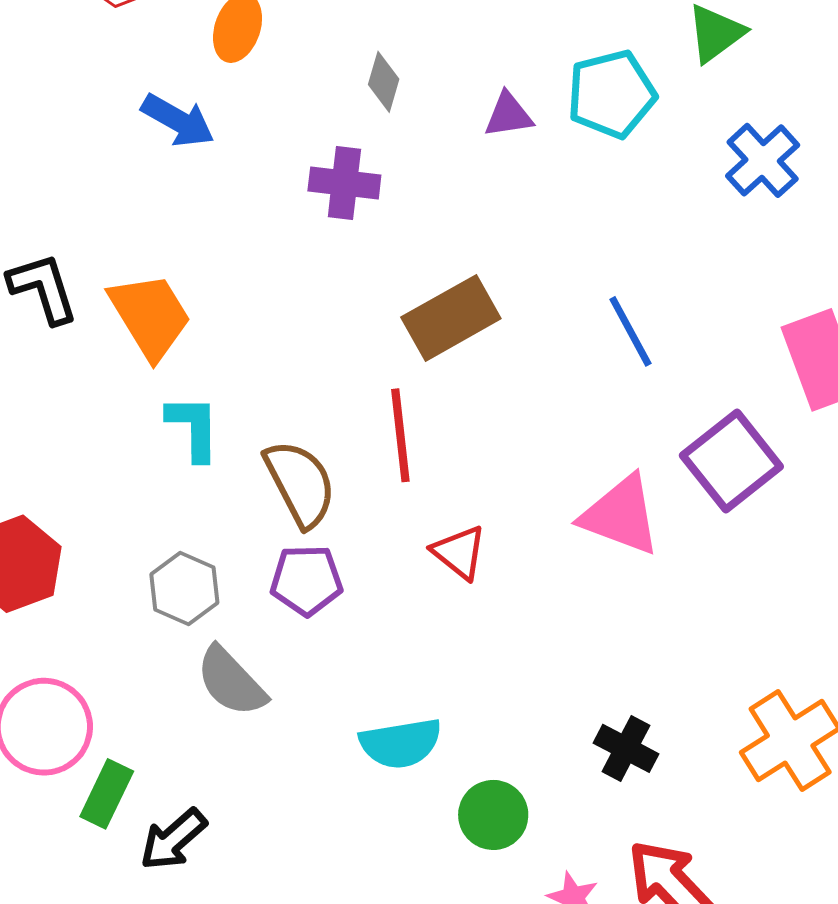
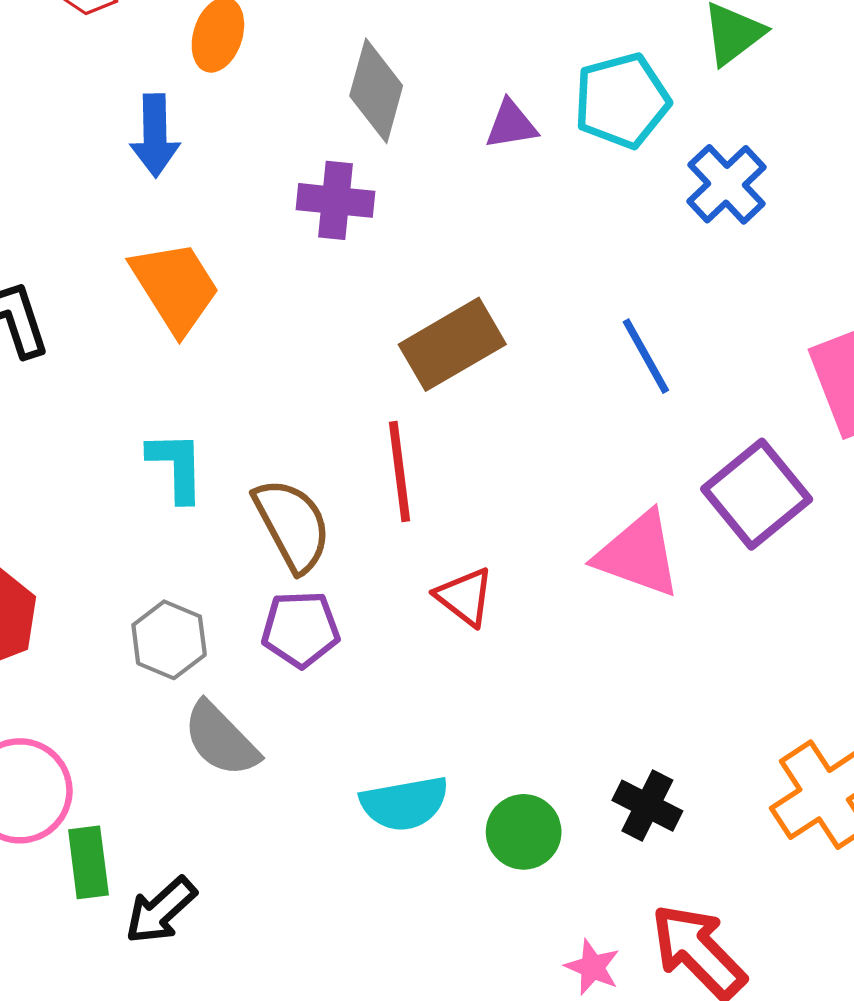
gray diamond: (384, 82) -> (376, 91), size x1.6
blue arrow: (178, 120) -> (155, 136), turned 60
blue cross: (763, 160) -> (726, 184), moved
orange trapezoid: (150, 316) -> (175, 287), moved
green rectangle: (107, 794) -> (88, 862), turned -32
green circle: (493, 815) -> (524, 832), moved

